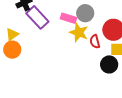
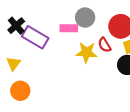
yellow star: (79, 33) -> (86, 52), moved
orange circle: (12, 50) -> (20, 91), moved

